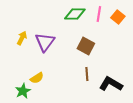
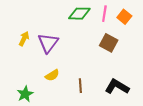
brown square: (86, 46) -> (109, 43), moved
brown line: (87, 74) -> (80, 86), moved
yellow semicircle: (37, 78) -> (52, 75), moved

